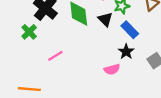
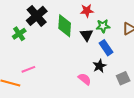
pink line: (55, 56) -> (28, 69), moved
pink semicircle: (112, 69) -> (85, 79), turned -136

